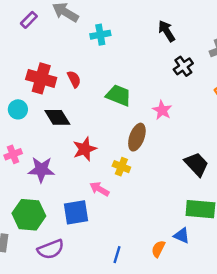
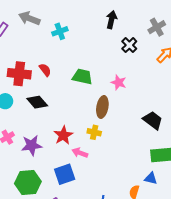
black arrow: (167, 31) -> (111, 20), turned 54
red star: (85, 149) -> (63, 135), moved

